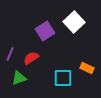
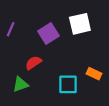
white square: (74, 22) -> (80, 24), turned 30
purple line: (10, 54) -> (11, 29), moved

